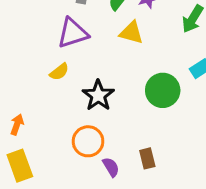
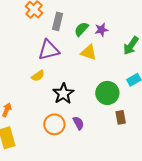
brown rectangle: (147, 158) -> (121, 117), moved
purple semicircle: (111, 167) -> (78, 123), moved

